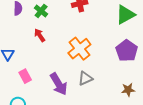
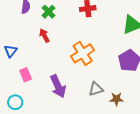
gray triangle: (85, 78) -> (96, 89), moved
brown star: (128, 90) -> (116, 99), moved

